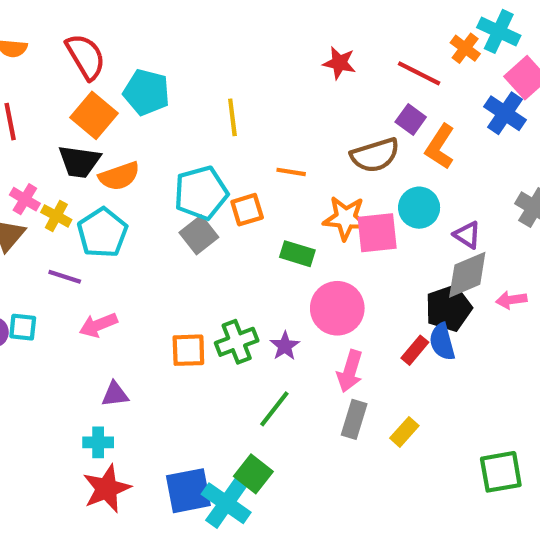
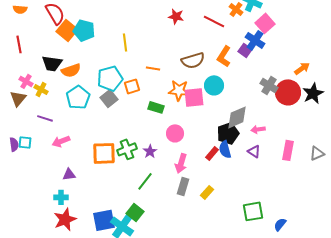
orange square: (94, 115) -> (67, 30), moved
purple square: (411, 120) -> (245, 50), moved
cyan pentagon: (102, 233) -> (78, 97), moved
purple triangle: (467, 235) -> (254, 151), moved
pink circle: (337, 308) -> (175, 133), size x0.7
orange square: (188, 350) -> (104, 153), size x1.4

